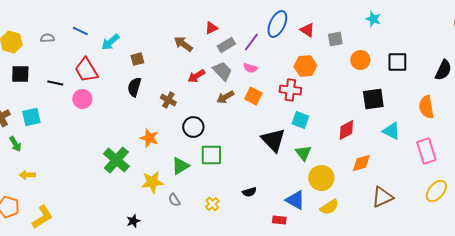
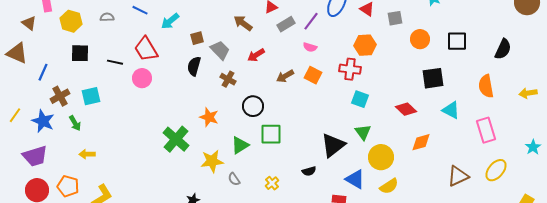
gray trapezoid: (222, 71) -> (220, 50), moved
red diamond: (346, 130) -> (406, 109), turned 70
black triangle: (273, 140) -> (333, 145), moved, turned 36
brown triangle: (382, 197) -> (458, 176), moved

